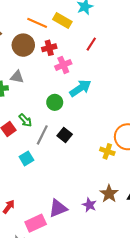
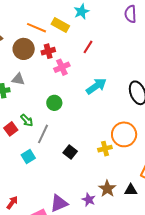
cyan arrow: (80, 88) -> (96, 86), moved
black square: (65, 135) -> (70, 152), moved
yellow cross: (107, 151) -> (105, 149), turned -32

